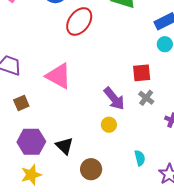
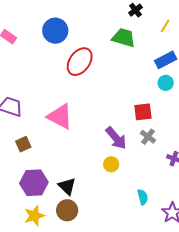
brown circle: (91, 169) -> (67, 210), moved

